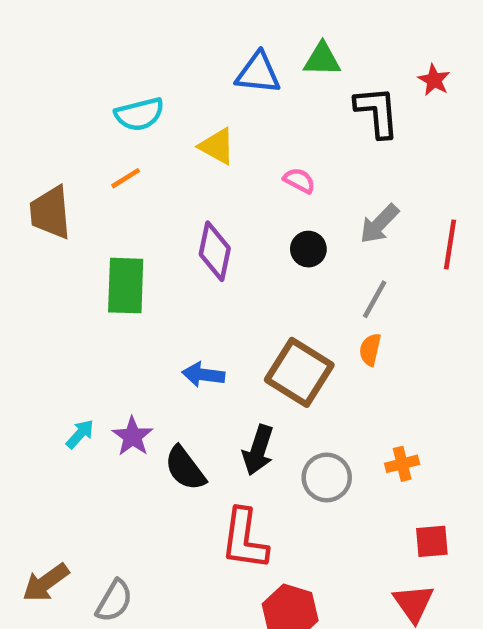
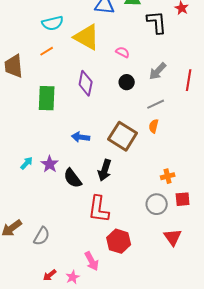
yellow triangle: (217, 146) -> (87, 37), size x1.6
gray line: (375, 299) -> (156, 104), turned 36
gray circle: (327, 477) -> (157, 204), moved
red square: (432, 541) -> (183, 199), moved

